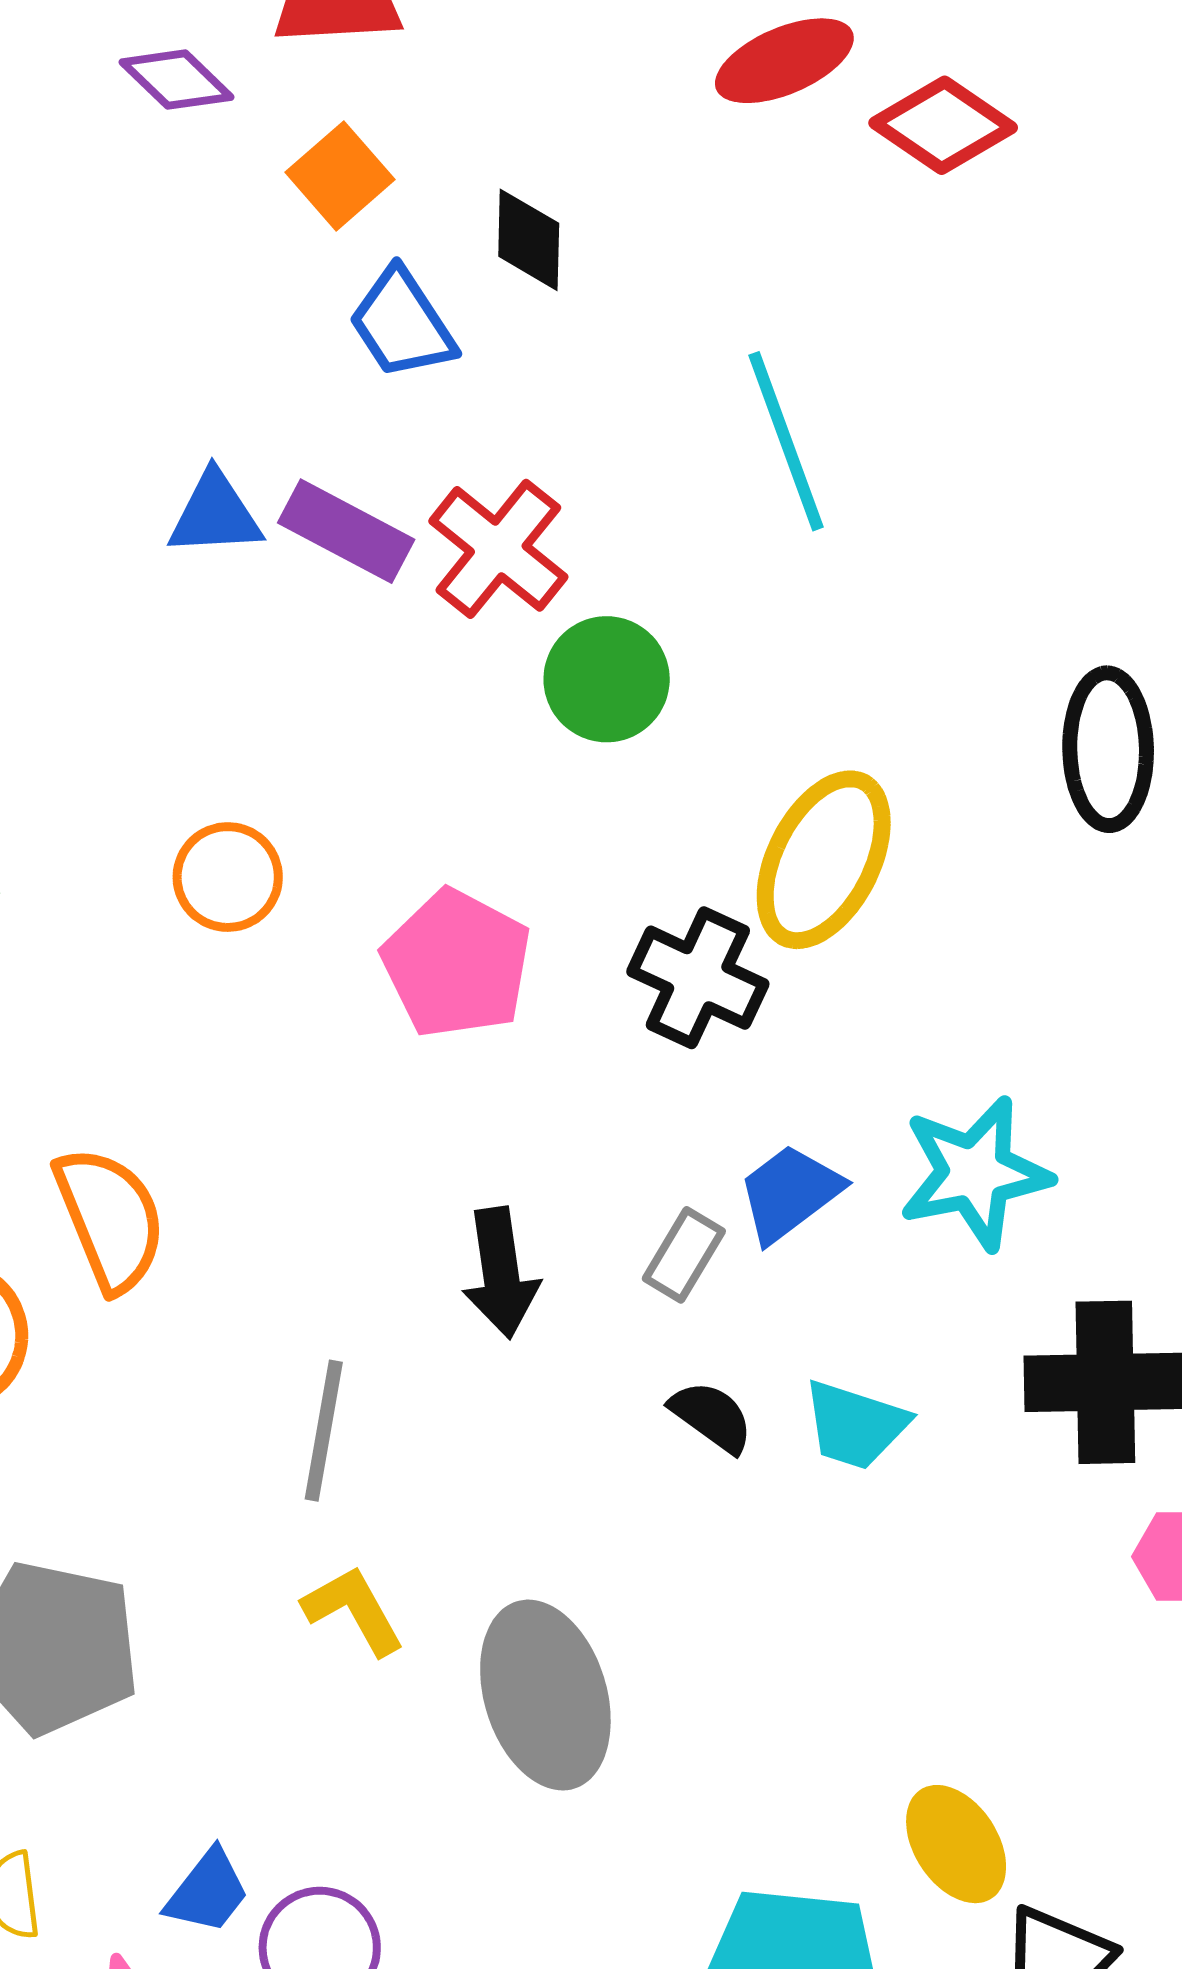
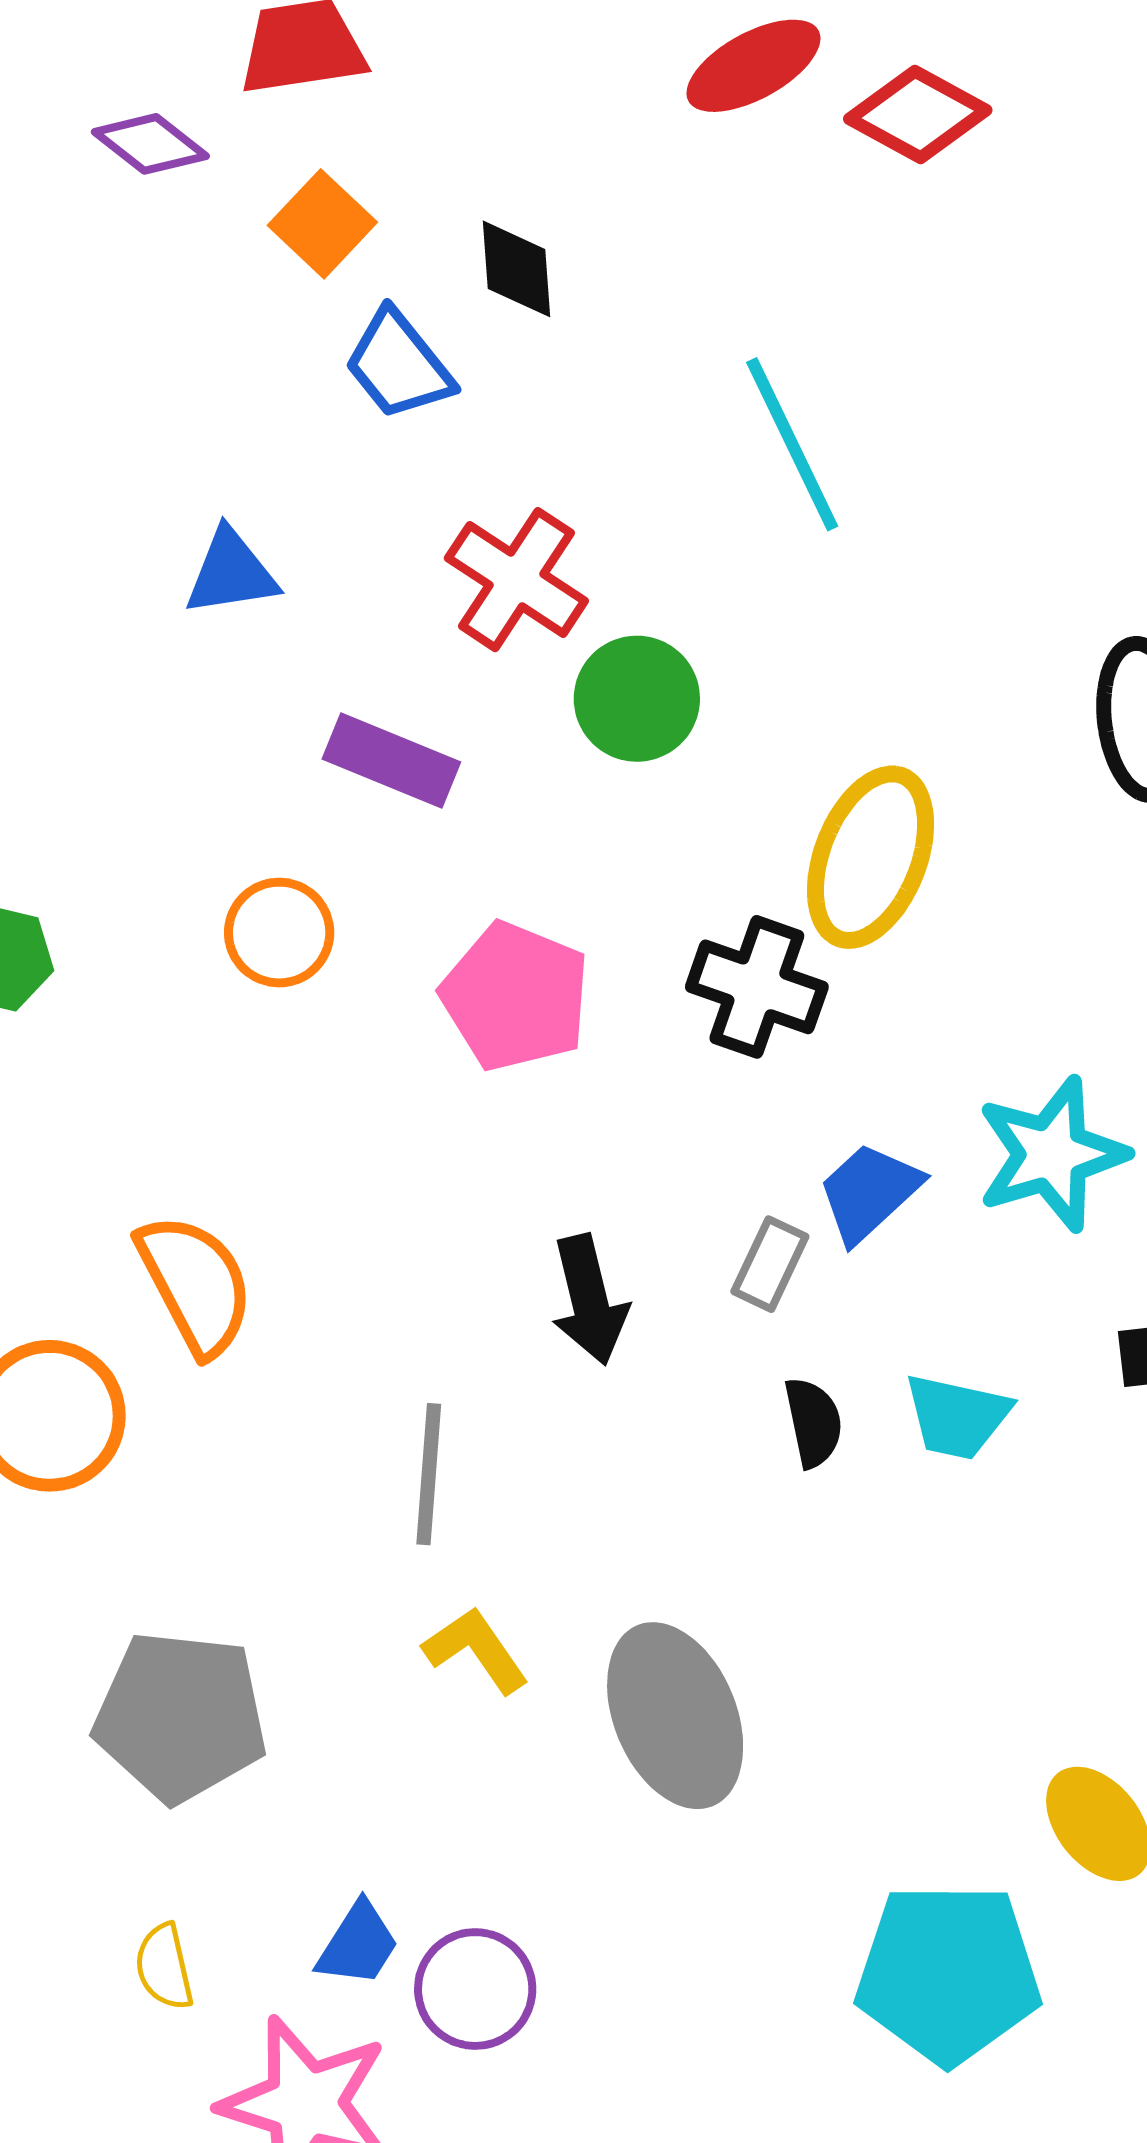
purple rectangle: (346, 531) -> (391, 761), moved
black semicircle: (712, 1417) -> (813, 1422), turned 48

